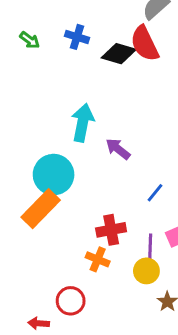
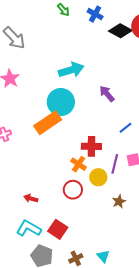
cyan arrow: (83, 123) -> (71, 70), moved, turned 50
yellow circle: (146, 271) -> (98, 177), moved
red circle: (71, 301) -> (73, 190), moved

